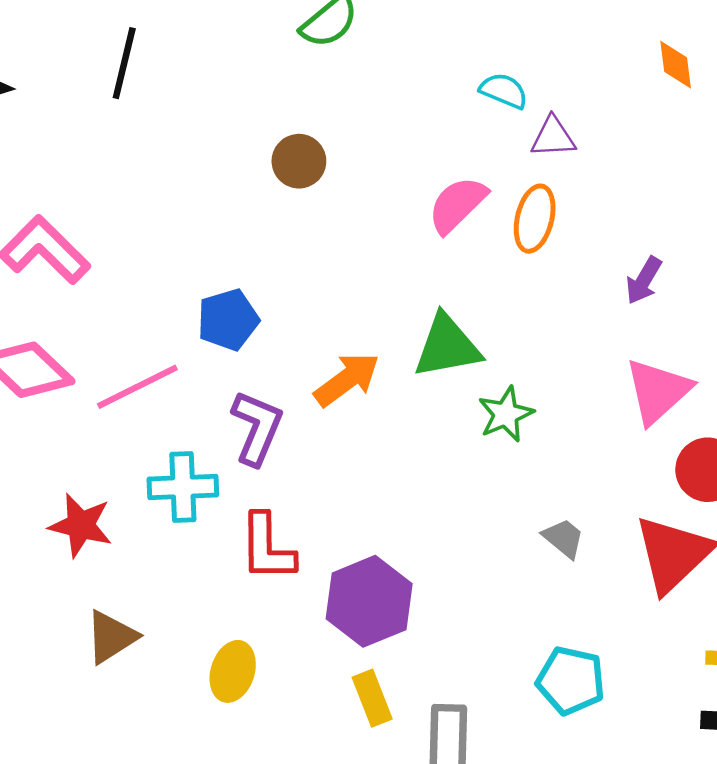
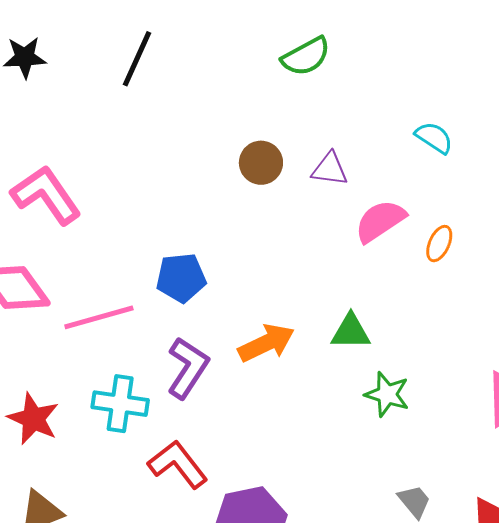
purple triangle: (553, 137) -> (330, 169), moved
orange ellipse: (535, 219) -> (439, 244), size x0.7
green triangle: (447, 346) -> (351, 332), size x0.7
green star: (506, 414) -> (387, 394), turned 30
red L-shape: (267, 547) -> (178, 464), turned 132

